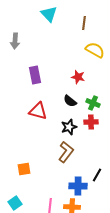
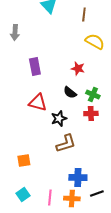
black star: (69, 127) -> (59, 118), moved
brown L-shape: (66, 152) -> (66, 144), turned 35
black line: (97, 175) -> (97, 194), moved, turned 40
cyan square: (15, 203) -> (23, 194), moved

